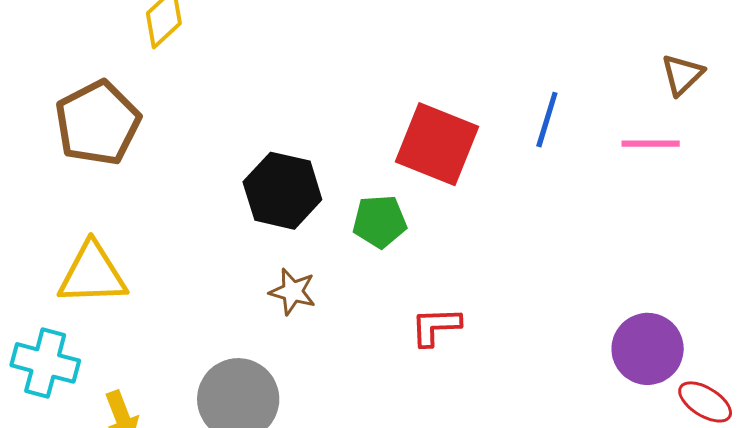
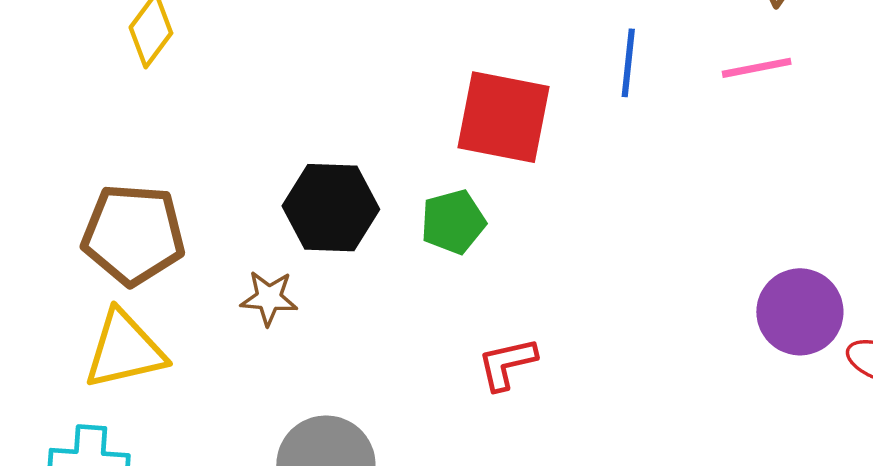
brown pentagon: (98, 123) -> (133, 234), moved, turned -30
brown star: (293, 292) -> (269, 298), moved
red L-shape: (436, 326) -> (507, 364), moved

